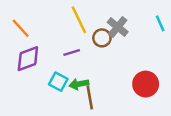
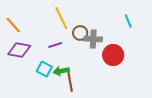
gray cross: (118, 27) -> (93, 39), moved, turned -36
purple diamond: (28, 59) -> (19, 50), turned 30
red circle: (146, 84) -> (113, 55), moved

